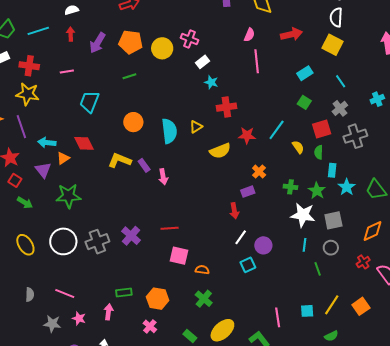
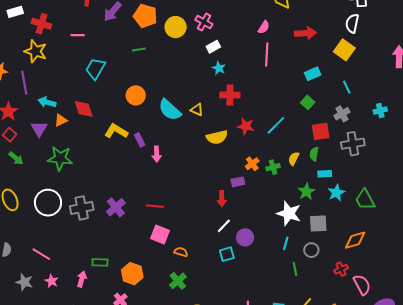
yellow triangle: (196, 127) -> (197, 110), turned 48
cyan semicircle: (169, 131) -> (170, 110), turned 130
yellow semicircle: (298, 147) -> (294, 159), moved, turned -128
cyan rectangle: (332, 170) -> (325, 174), turned 72
green cross: (290, 187) -> (273, 167), moved, turned -32

